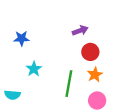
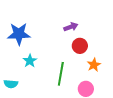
blue star: (21, 38) -> (19, 34), size x1.6
orange star: (95, 75) -> (94, 65), moved

